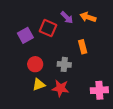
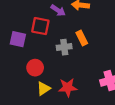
purple square: (25, 35) -> (18, 39), turned -35
gray cross: (64, 64) -> (64, 47), moved

